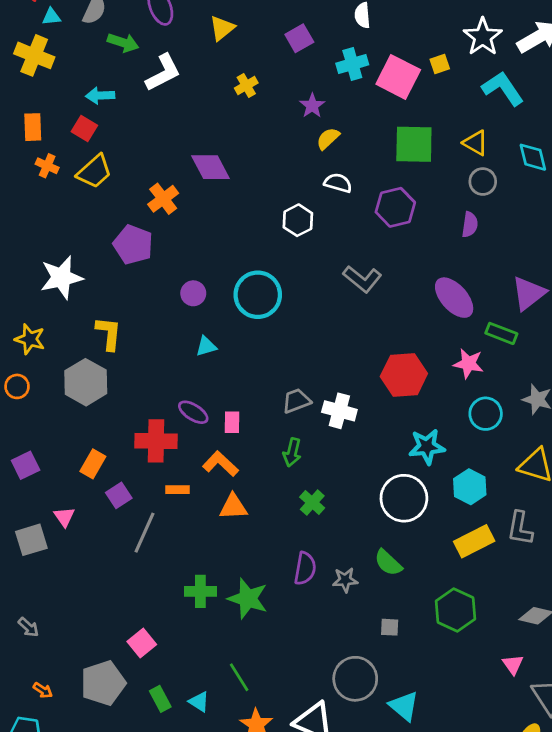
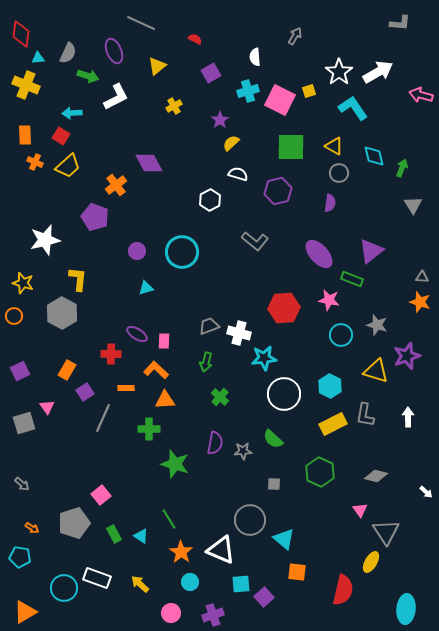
red cross: (156, 441) -> (111, 354), size x0.7
cyan star: (427, 447) -> (264, 358), moved
green cross: (200, 591) -> (149, 429), moved

